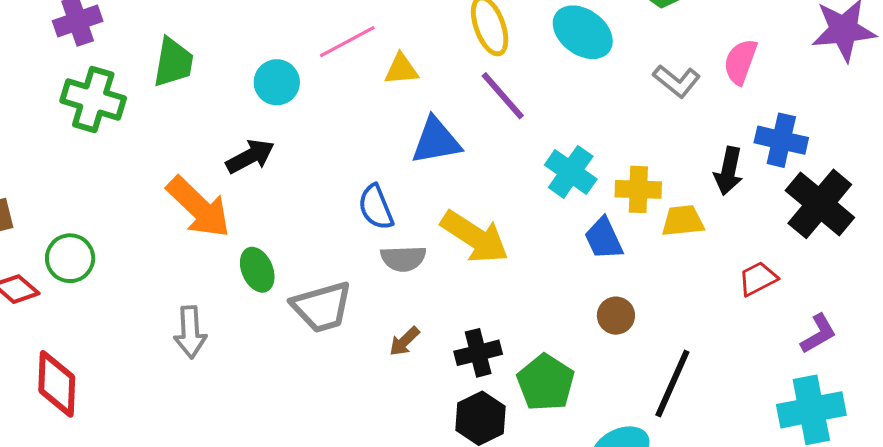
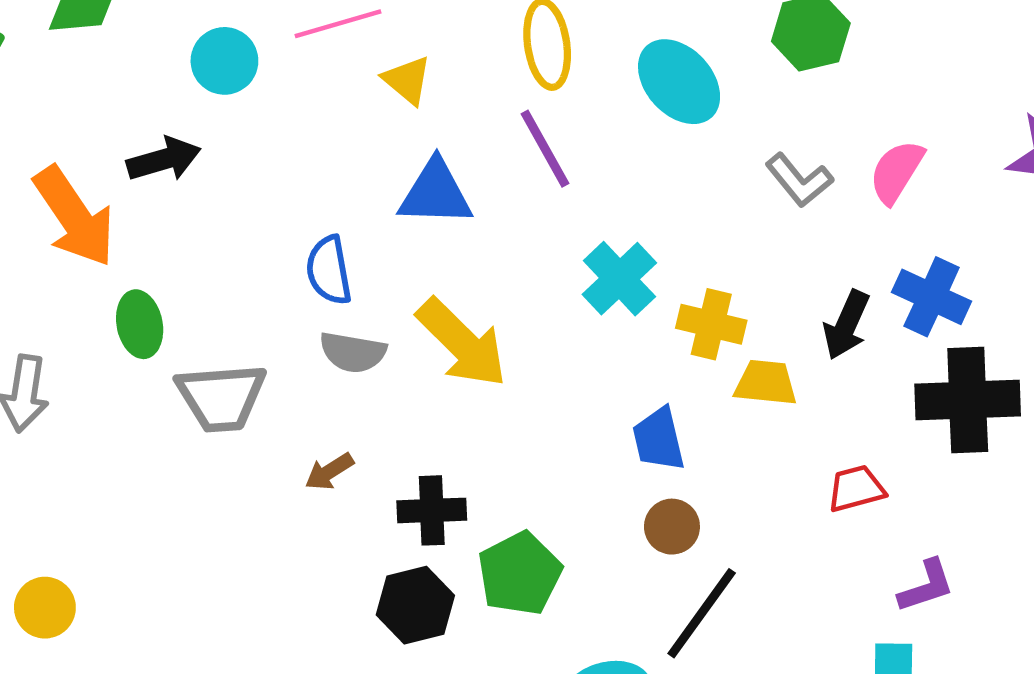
yellow triangle: (401, 69) -> (407, 80), turned 33
black cross: (820, 204) -> (968, 400), turned 36
blue trapezoid: (604, 239) -> (659, 439), moved
brown circle: (616, 316) -> (672, 527), moved

